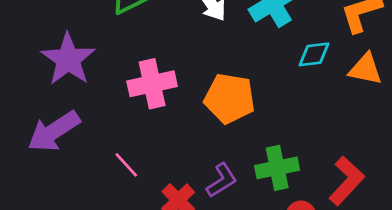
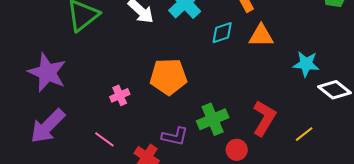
pink cross: (152, 84) -> (120, 95), moved, size x0.6
purple L-shape: (222, 180) -> (175, 136), turned 56

